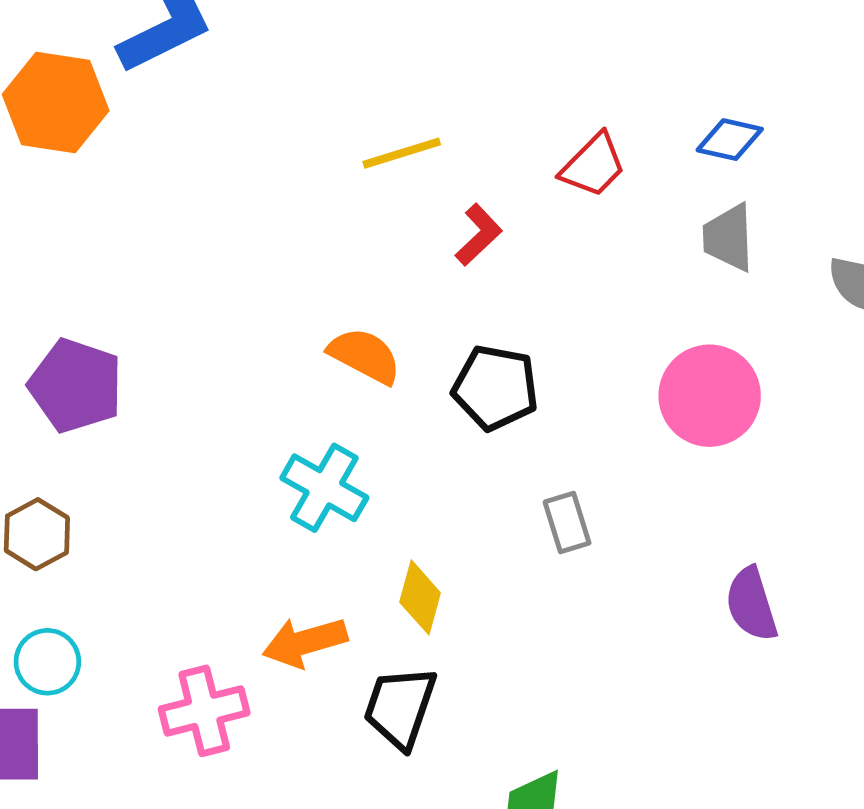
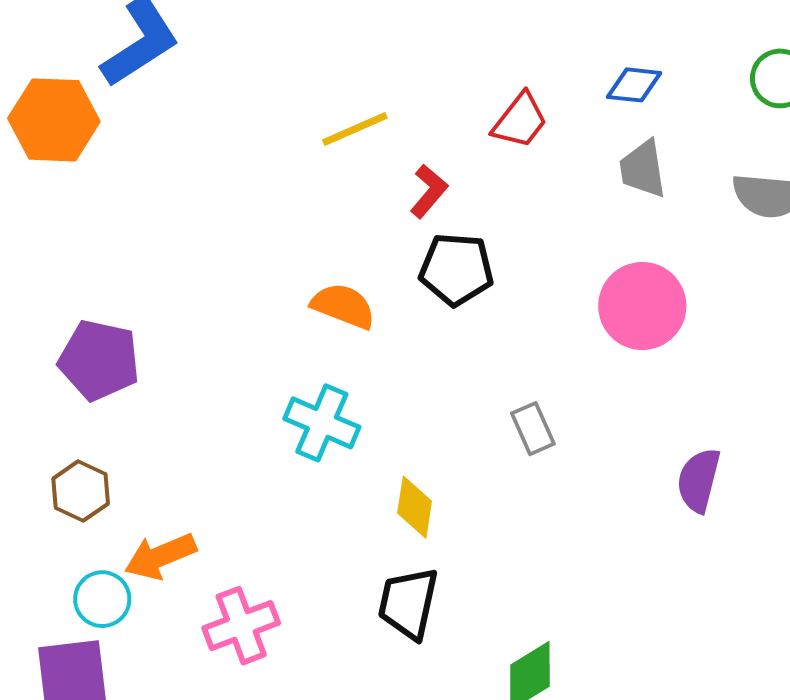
black pentagon: (495, 388) -> (456, 269), moved
purple semicircle: (751, 604) -> (699, 480), turned 38
orange arrow: (305, 642) -> (160, 556), moved

